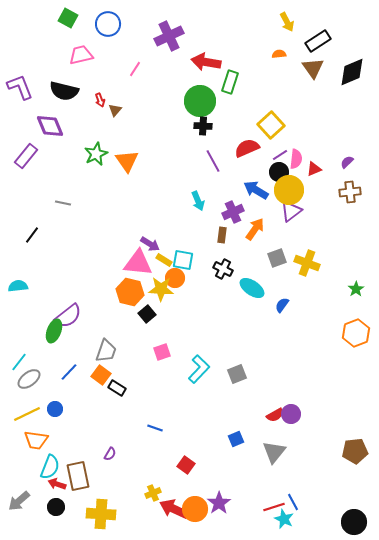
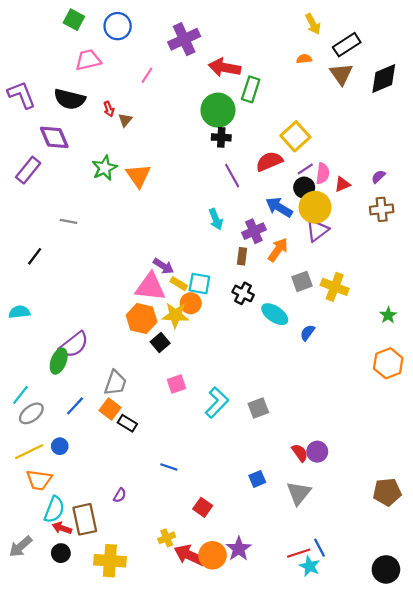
red semicircle: (275, 415) -> (300, 453), turned -96

